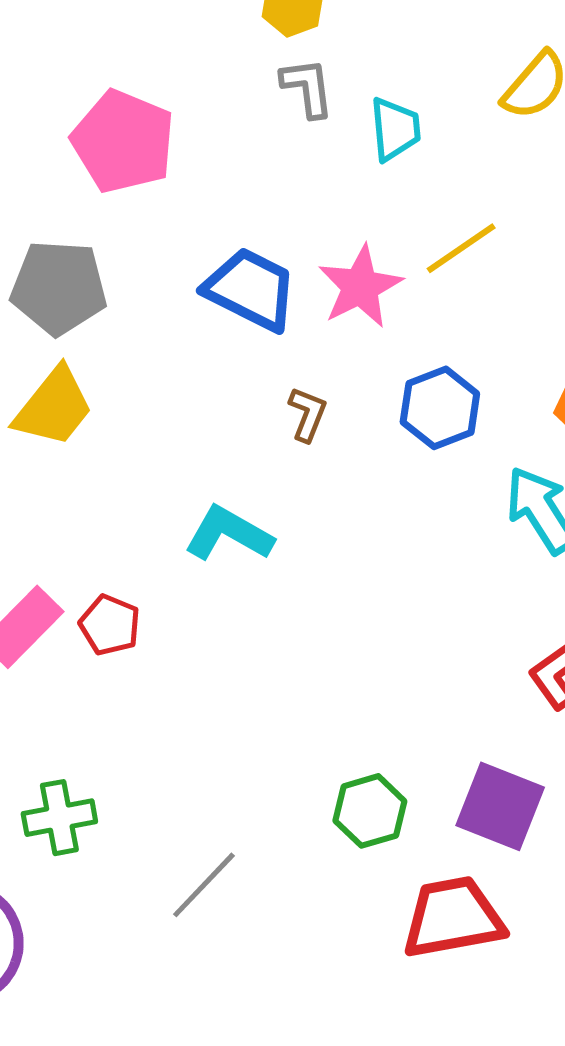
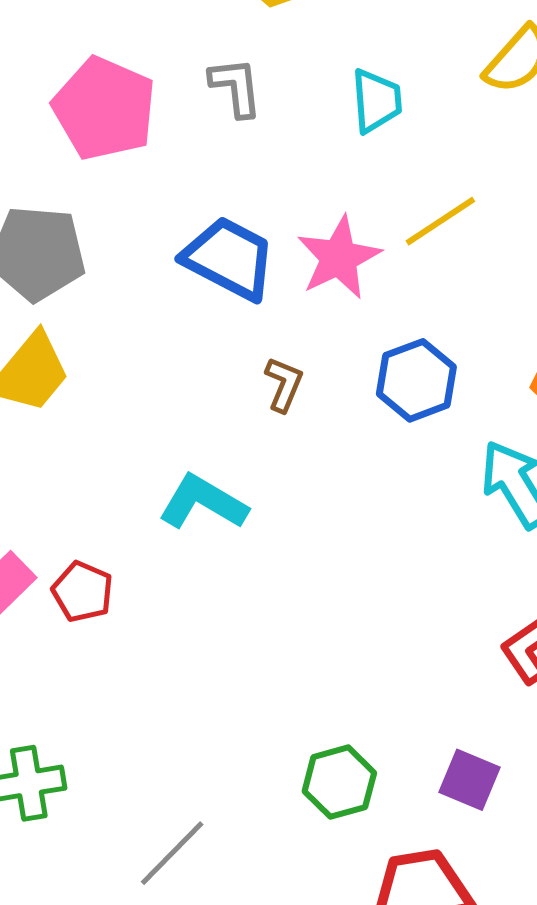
gray L-shape: (307, 87) -> (236, 87), moved
purple square: (500, 806) -> (470, 780), size x0.7

